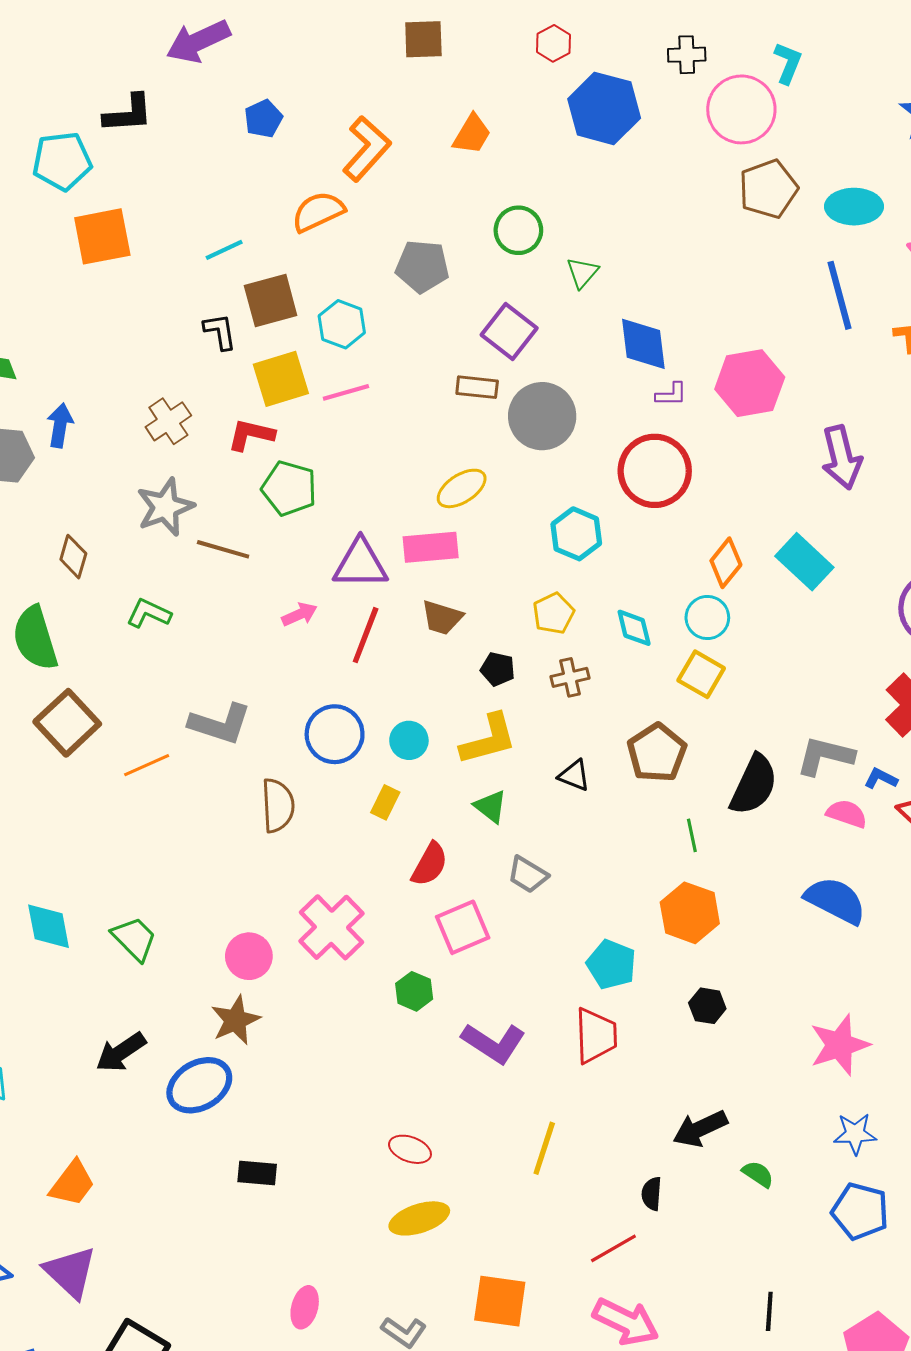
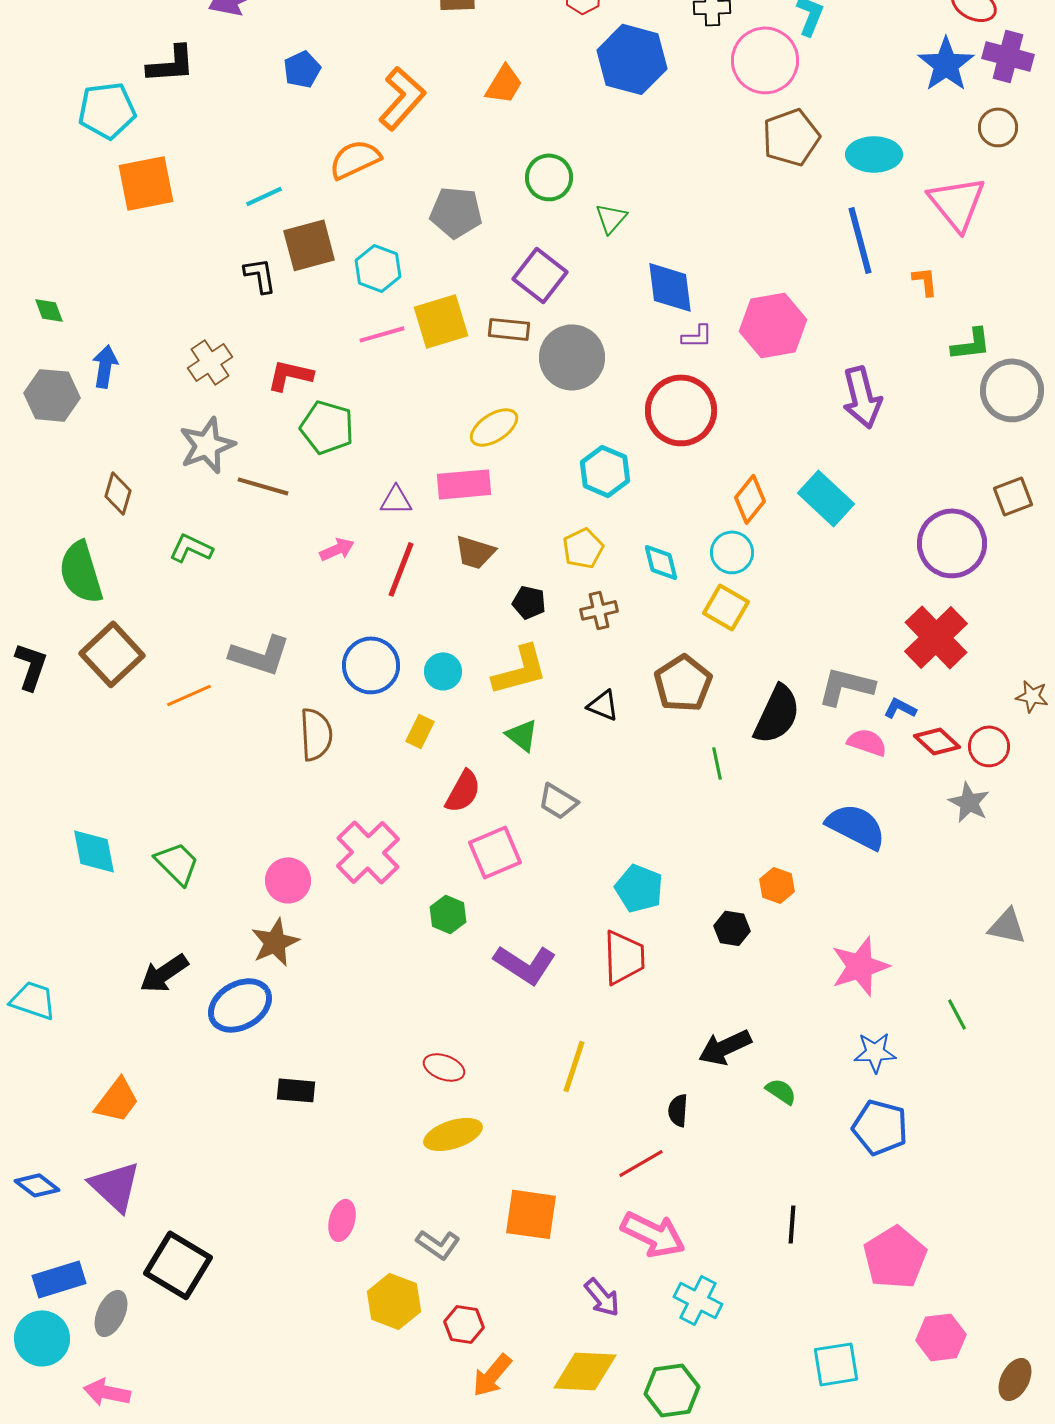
yellow square: (281, 379) -> (441, 321), moved
purple triangle: (360, 564) -> (396, 500), size x0.6
orange hexagon: (690, 913) -> (777, 885), moved, size x0.6

